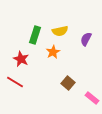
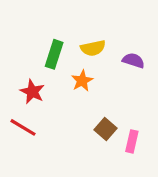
purple semicircle: (86, 39) -> (133, 60), turned 80
pink rectangle: (92, 98) -> (132, 141), moved, turned 64

